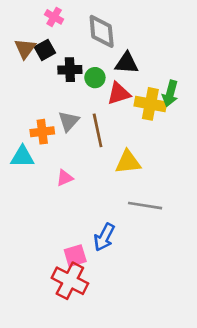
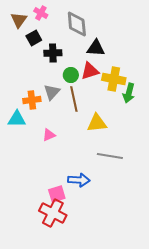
brown triangle: (25, 49) -> (19, 20), moved
green circle: (95, 78) -> (71, 75), moved
green arrow: (170, 93) -> (129, 93), moved
blue arrow: (104, 237) -> (79, 180), turned -115

